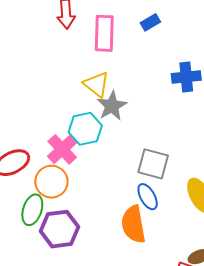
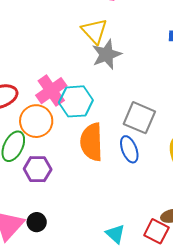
cyan hexagon: (85, 129) -> (76, 101), moved
orange semicircle: (133, 224) -> (91, 142), moved
purple hexagon: (59, 229) -> (38, 169), size x0.7

